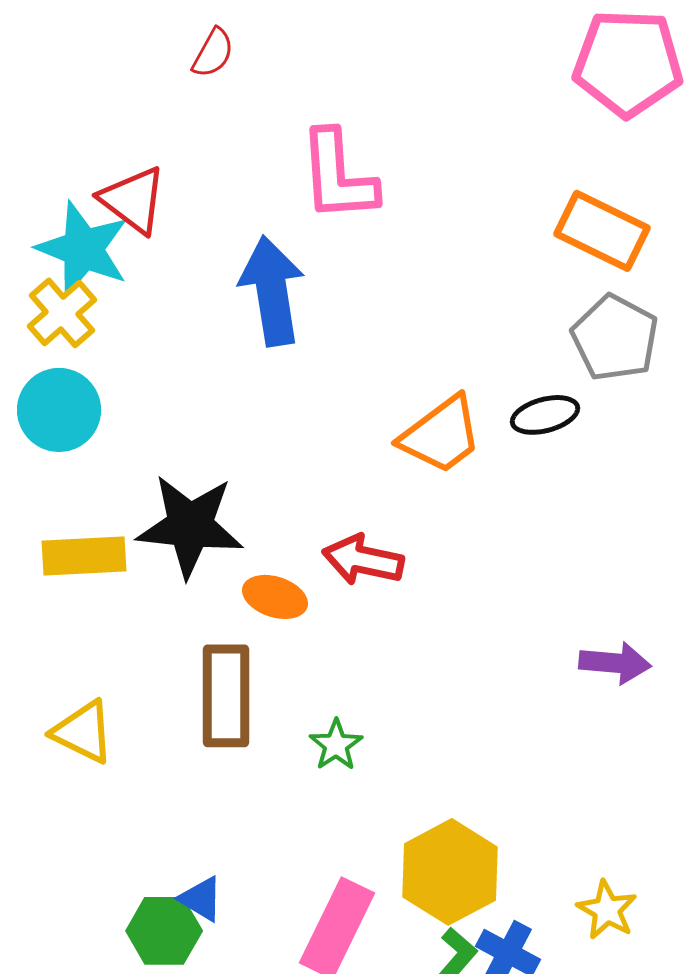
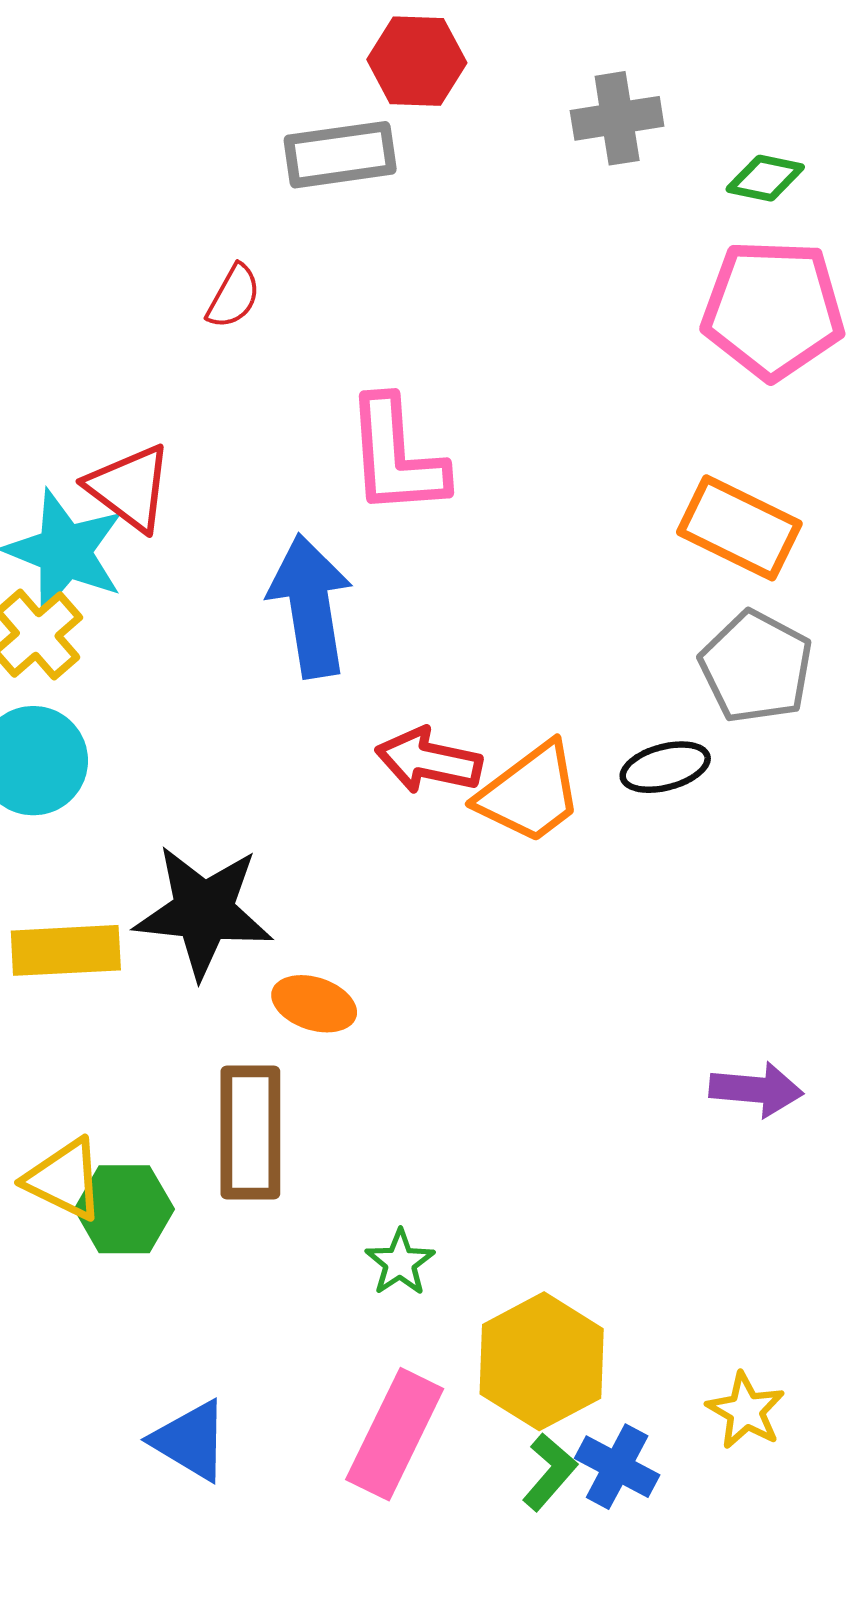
red arrow: (363, 560) -> (429, 761), moved
green star: (336, 745) -> (400, 1262), moved
blue triangle: (201, 899) -> (191, 1441), moved, size x1.4
green hexagon: (164, 931) -> (124, 1209), moved

